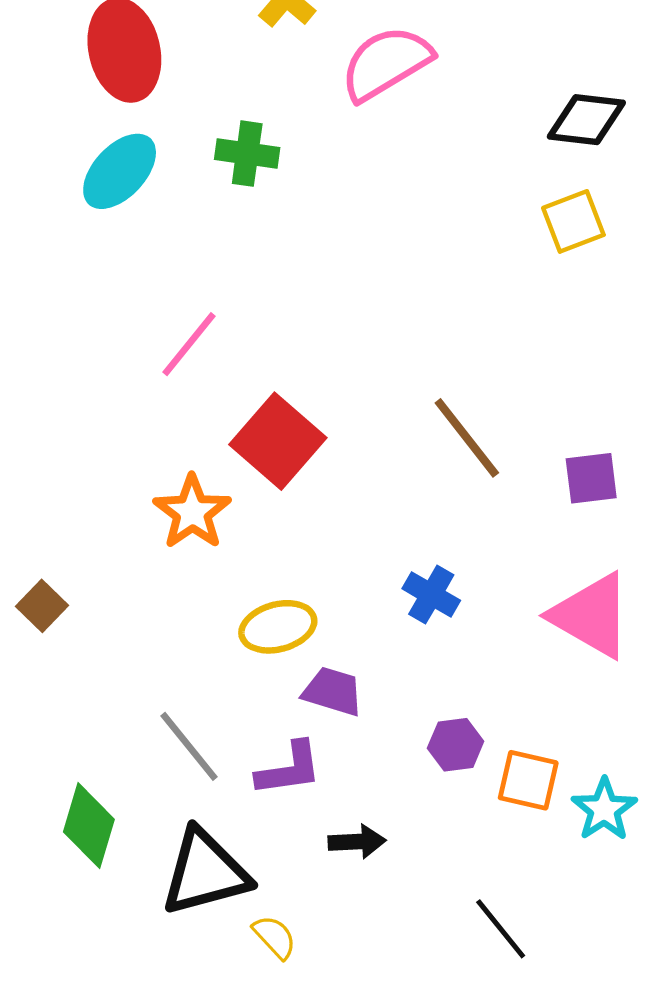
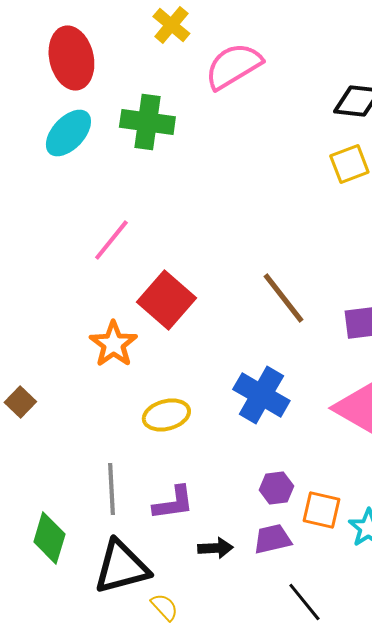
green cross: (247, 154) -> (147, 122), size x1.4
blue cross: (431, 595) -> (261, 395), size x1.6
purple trapezoid: (333, 691) -> (272, 539), moved, turned -30
gray line: (189, 746) -> (111, 489), turned 36

